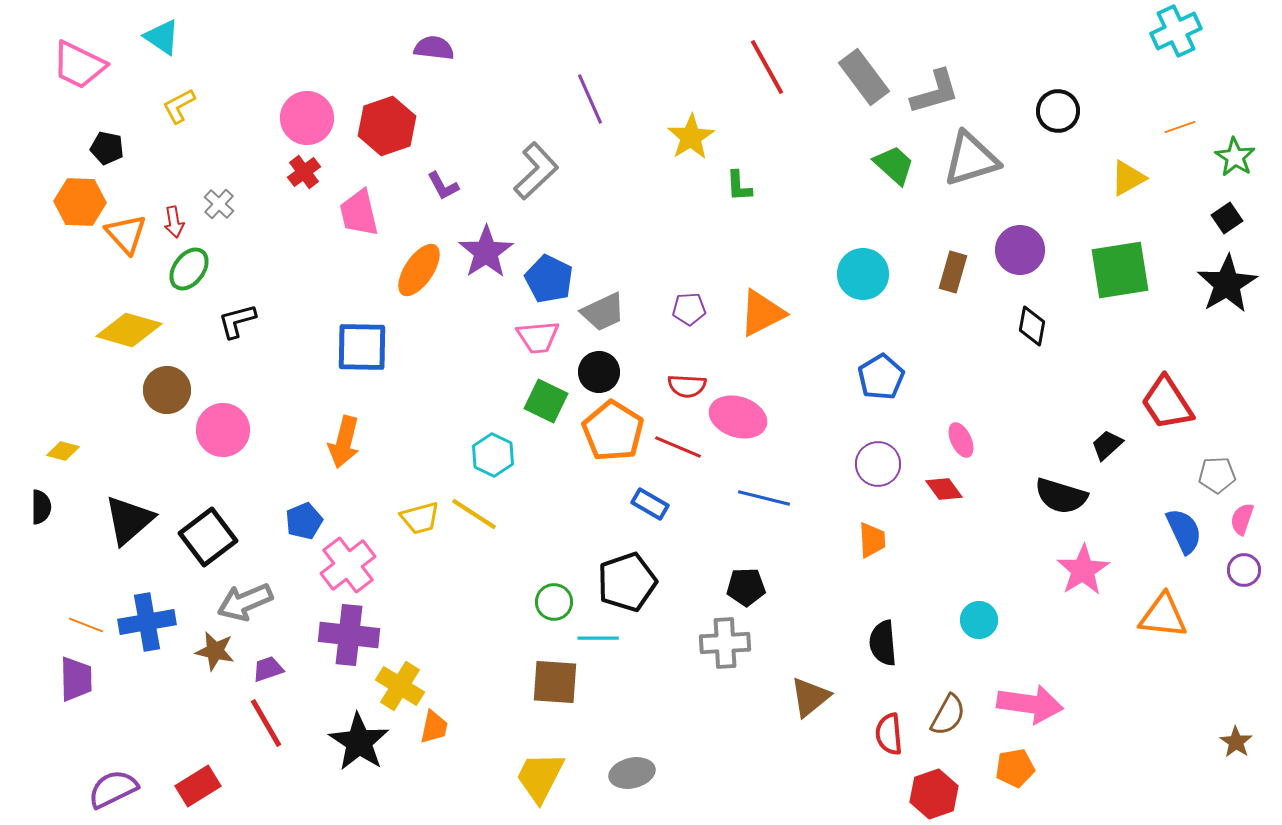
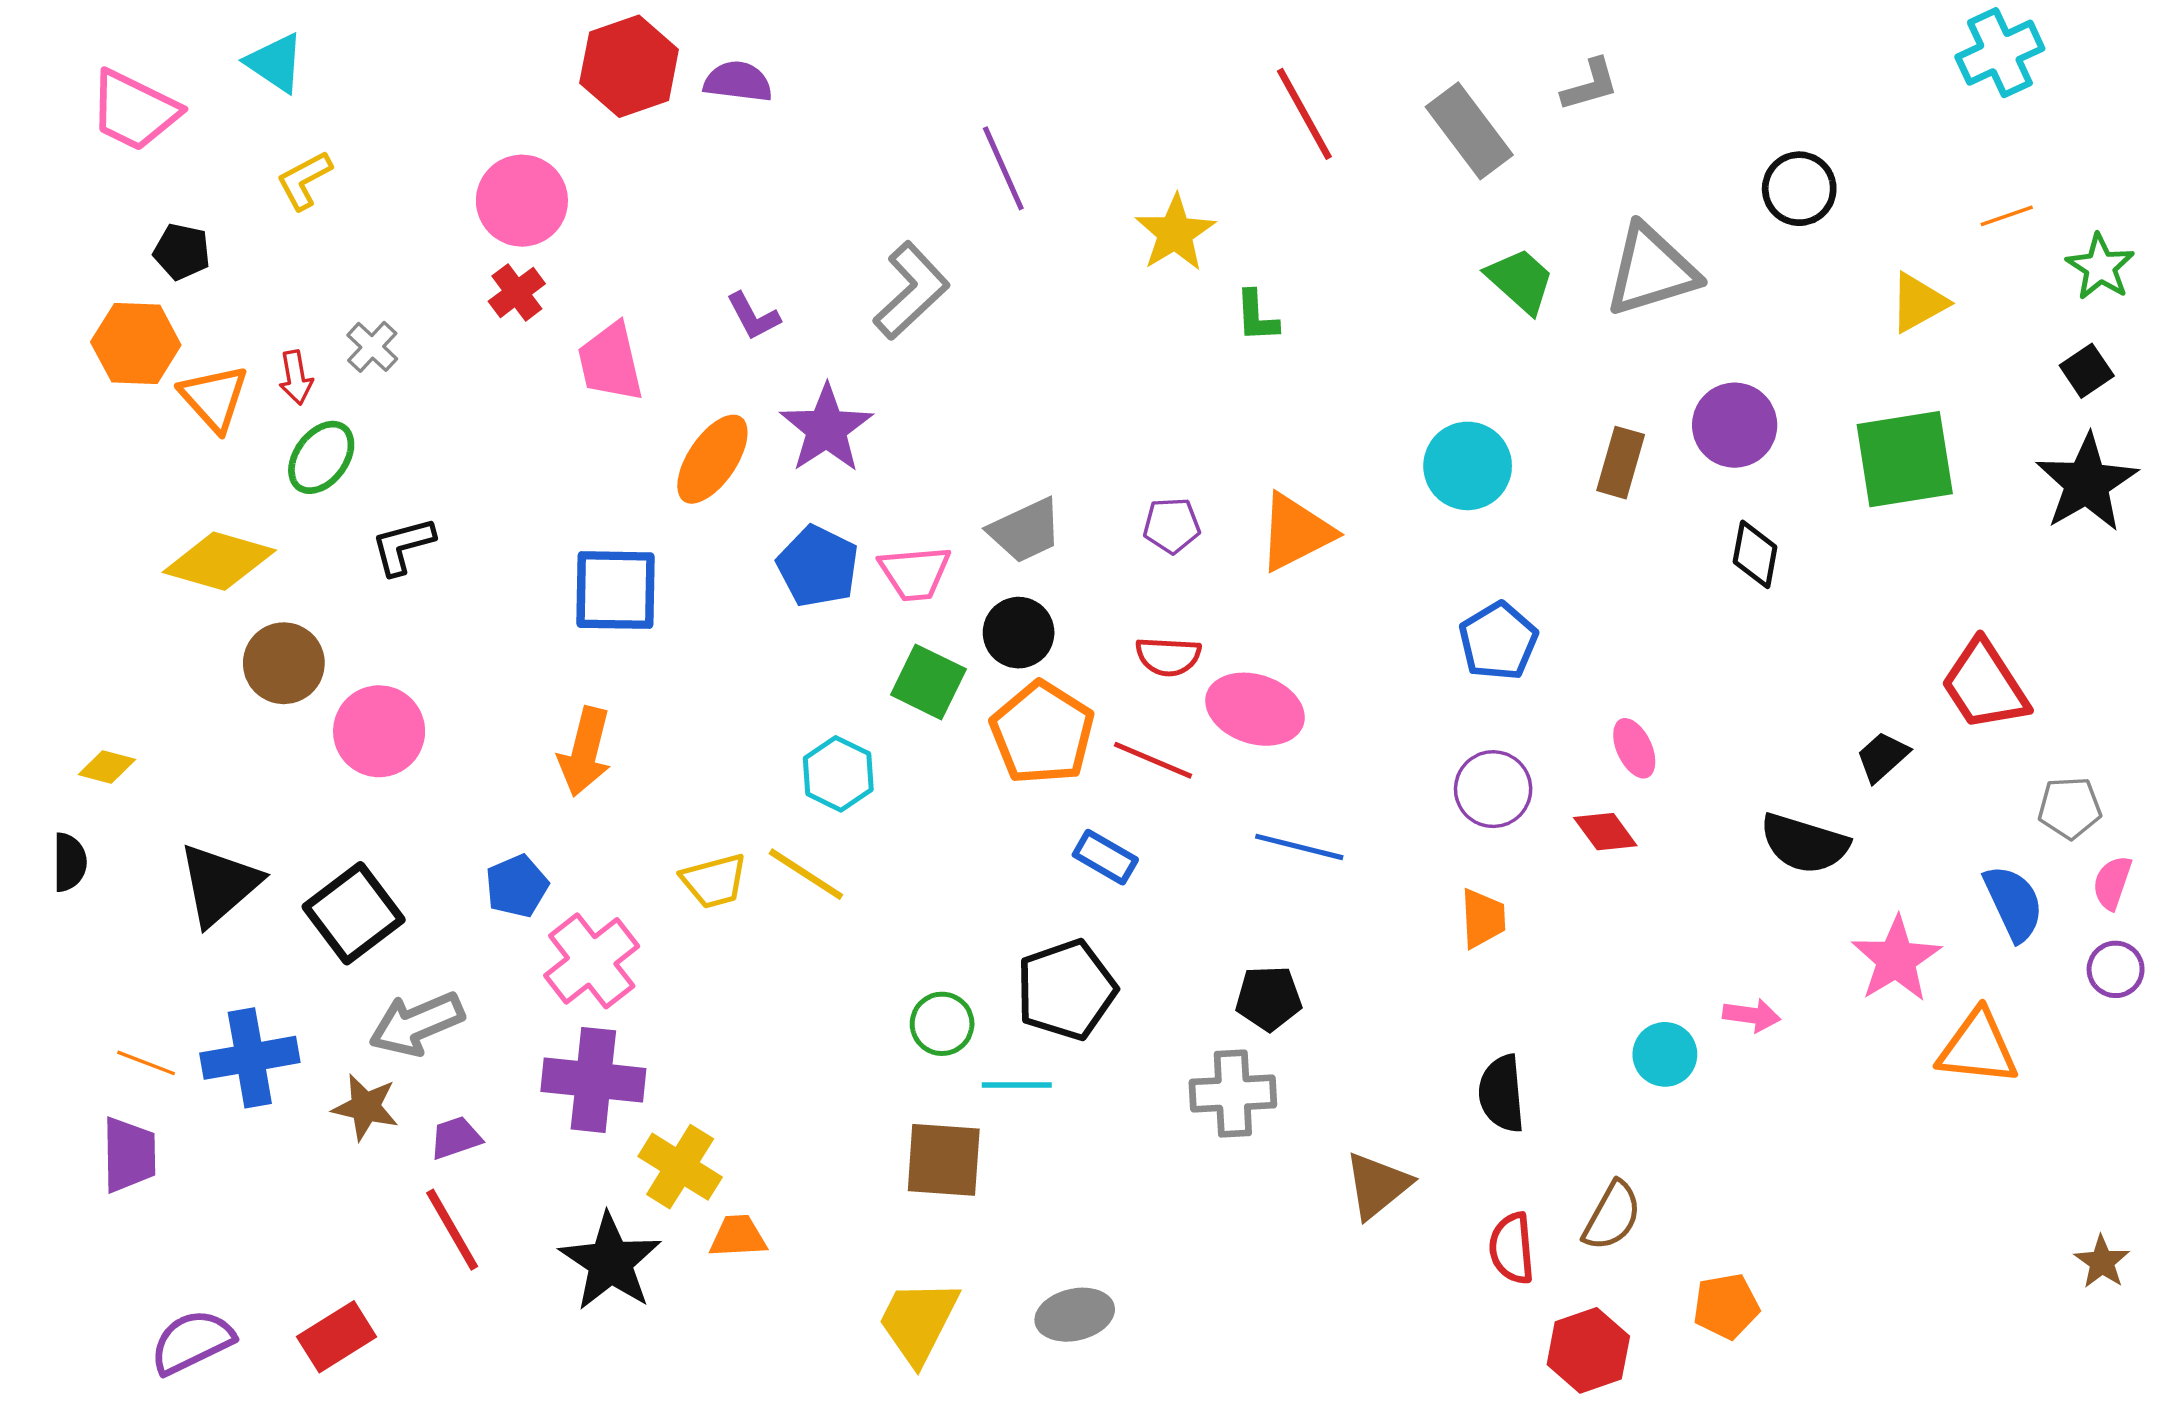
gray L-shape: (935, 92) -> (1590, 85), moved, size x0.7
red hexagon: (387, 126) -> (629, 66), moved
blue pentagon: (549, 279) -> (818, 566), moved
pink star: (1083, 570) -> (1896, 959), moved
pink arrow: (1030, 704) -> (1752, 1015), moved, size x0.5
orange trapezoid: (434, 727) -> (738, 1236), turned -105

